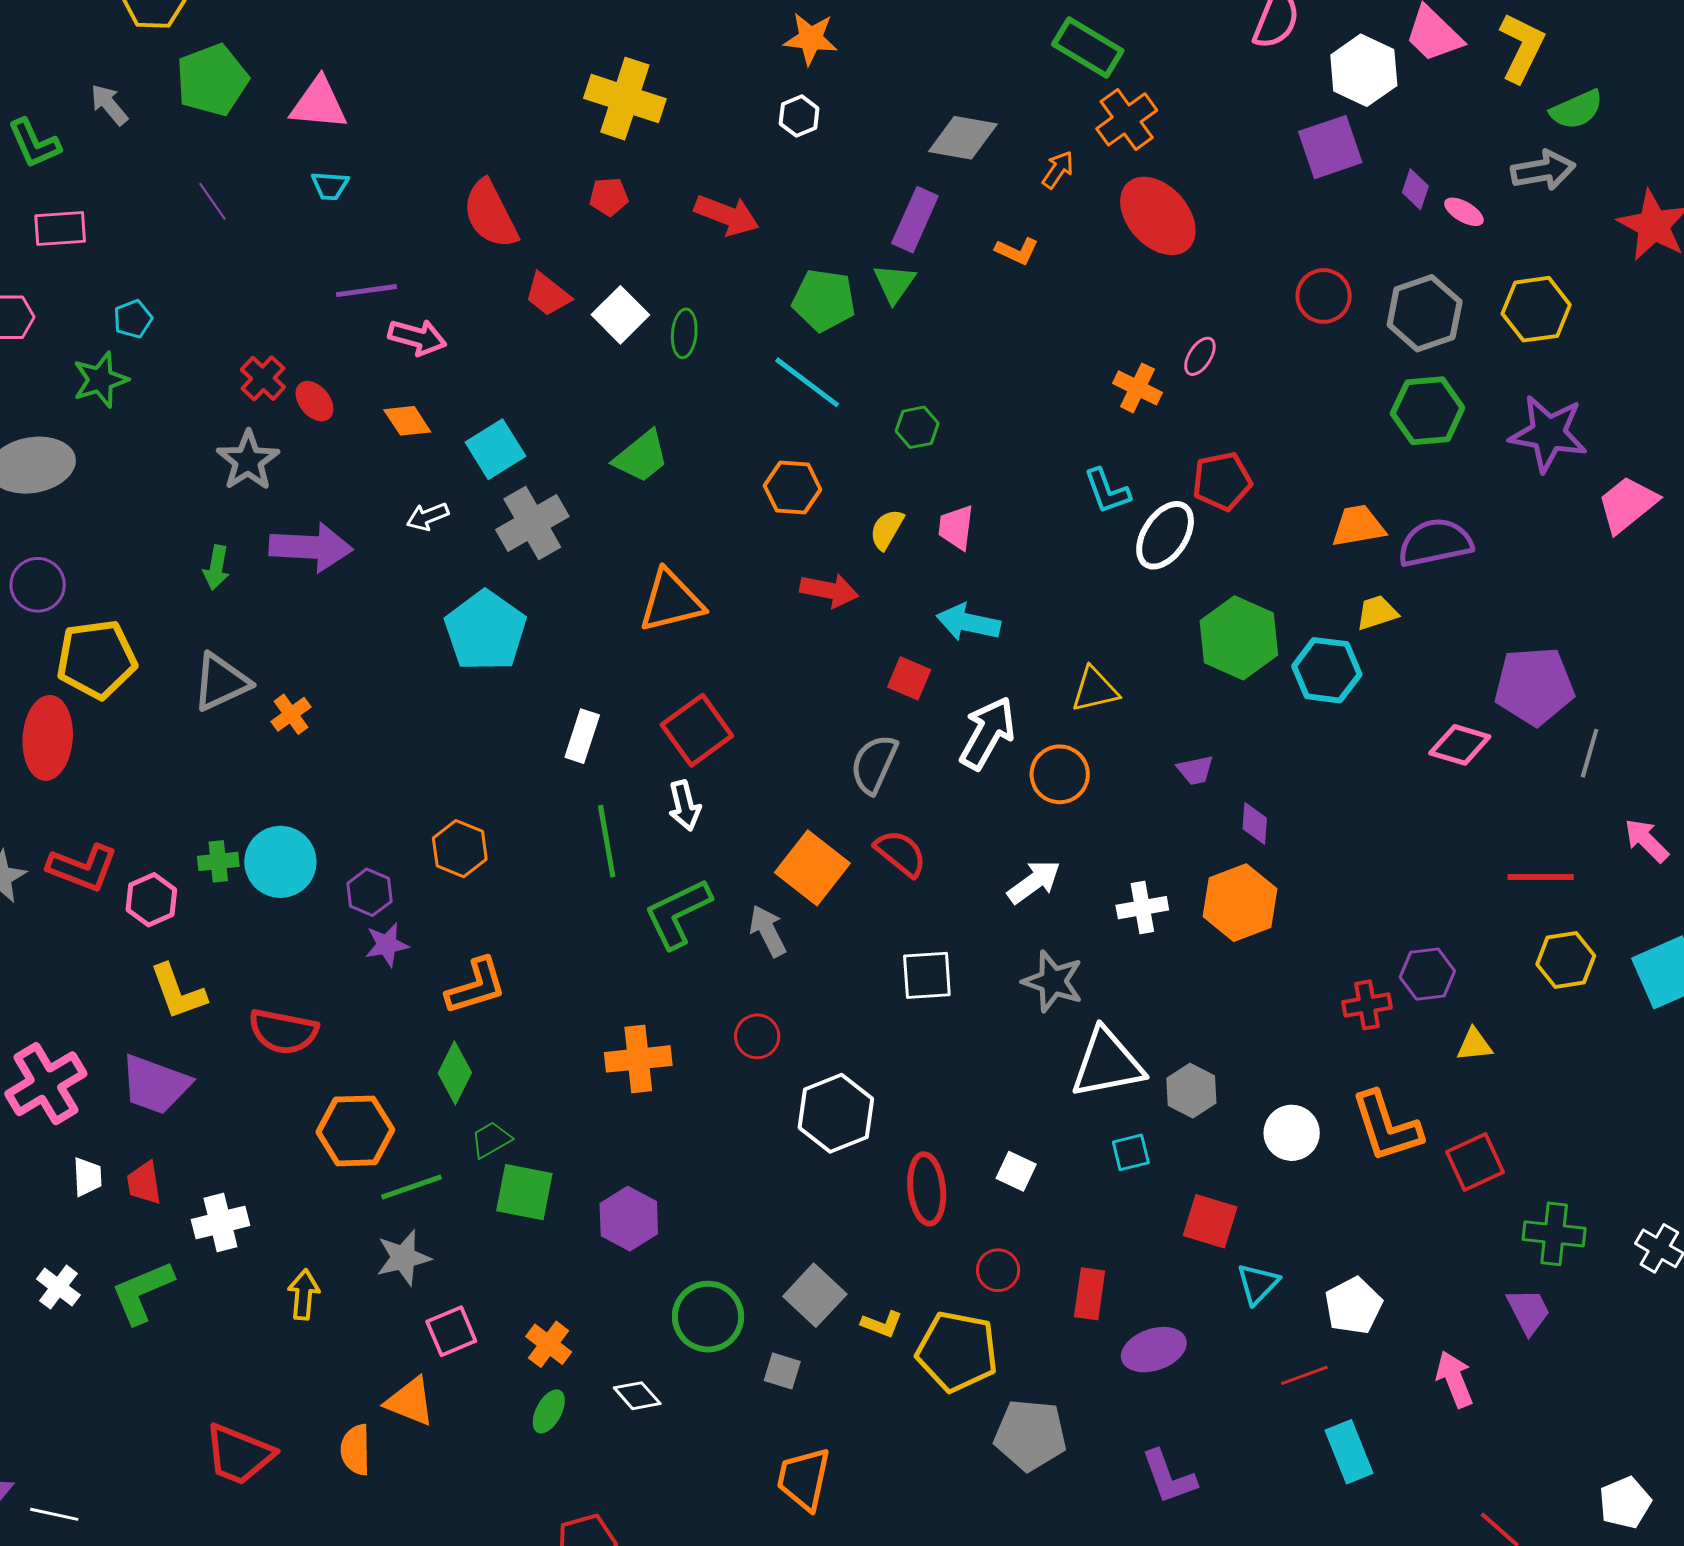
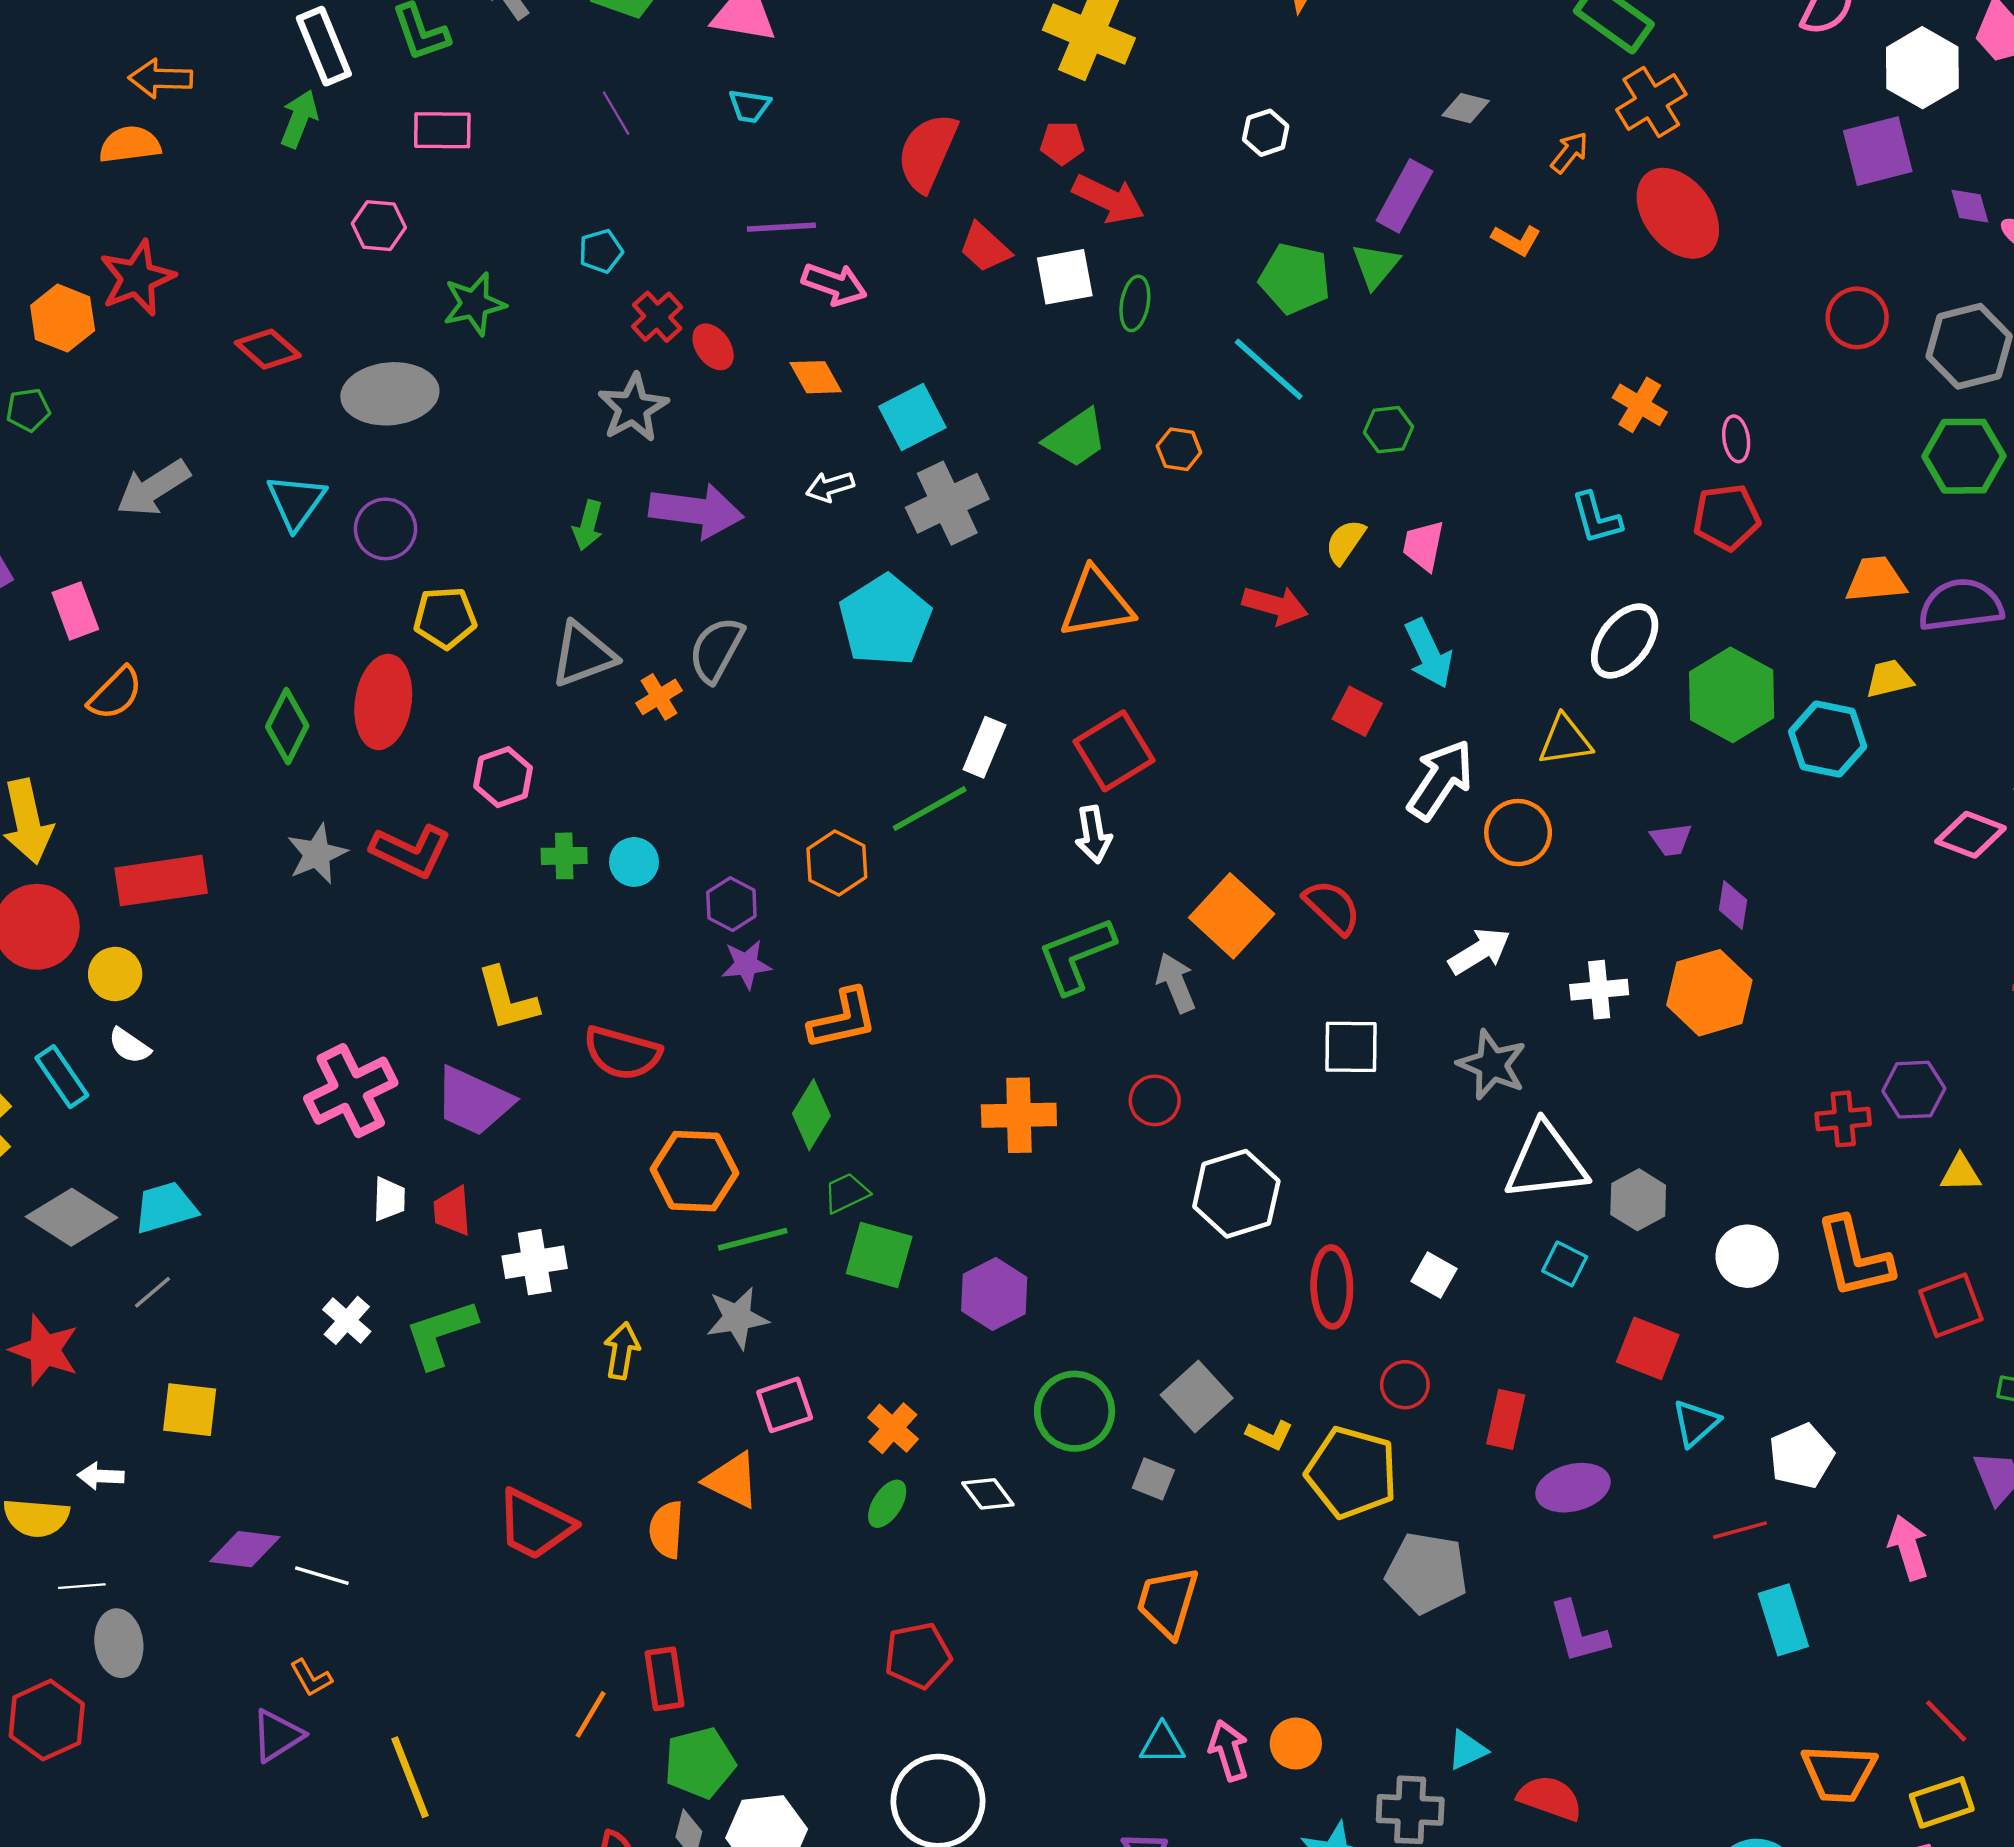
white hexagon: (799, 116) -> (1266, 133), moved
gray diamond: (963, 138) -> (1466, 108), size x0.6
purple diamond: (1415, 189) -> (1970, 206), turned -39
red semicircle: (490, 214) -> (927, 152), turned 46
red arrow: (727, 215) -> (1108, 199), moved
white square: (620, 315) -> (1065, 277), turned 30
cyan pentagon: (133, 319) -> (601, 251), moved
pink ellipse: (1200, 356) -> (1736, 439), moved, turned -45
orange hexagon: (792, 488) -> (1179, 449), moved, size x0.7
white ellipse: (1165, 535) -> (1625, 641), moved
cyan arrow: (968, 622) -> (1429, 654), turned -132
yellow pentagon: (96, 659) -> (445, 618), size x0.7
gray semicircle: (874, 764) -> (716, 650), moved
green line: (607, 841) -> (930, 809), moved, turned 66
cyan circle: (280, 862) -> (634, 862), size x0.6
pink hexagon: (151, 900) -> (503, 777), moved
cyan square: (1131, 1152) -> (1565, 1264), turned 36

